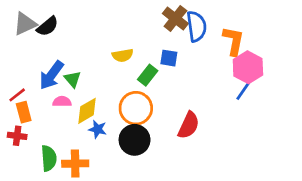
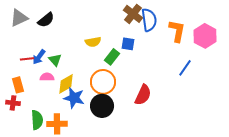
black semicircle: (47, 26) -> (46, 20), moved
pink hexagon: (248, 67) -> (205, 36), moved
blue arrow: (51, 75) -> (39, 57), size x0.7
red line: (17, 95) -> (27, 59), moved, turned 32
blue star: (98, 129) -> (74, 98), size x1.5

